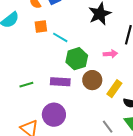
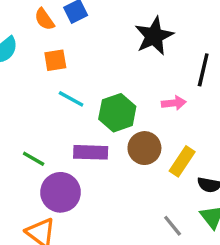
cyan line: (60, 37) -> (71, 99), moved
green line: (26, 85) -> (34, 159), turned 48
purple circle: (54, 115) -> (61, 192), moved

